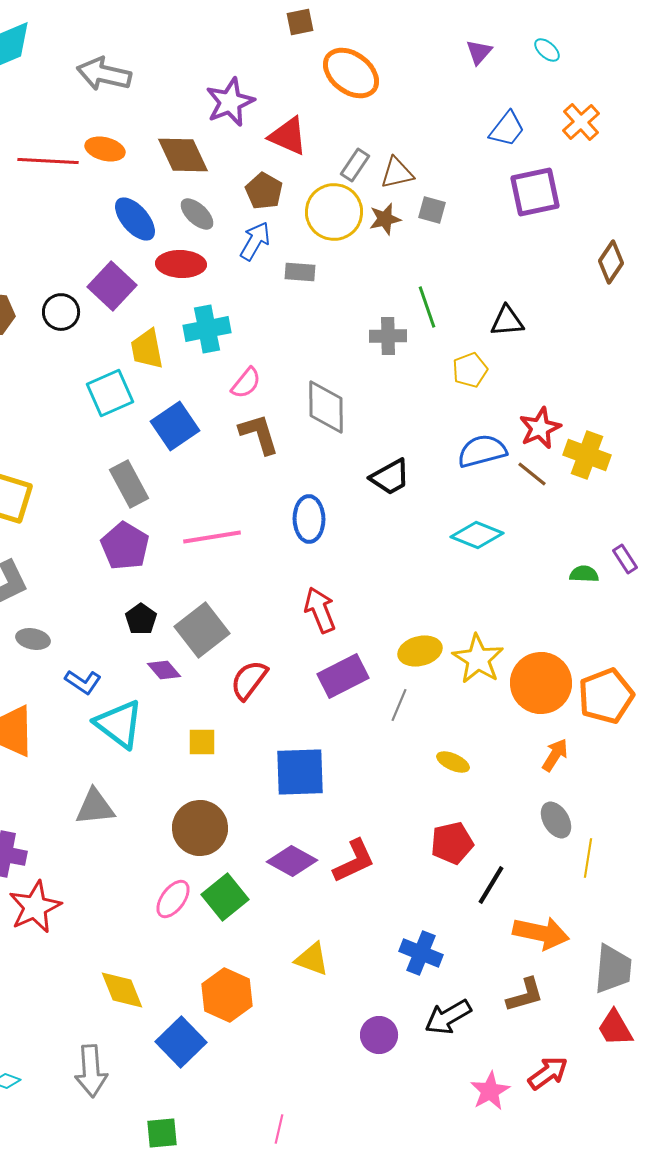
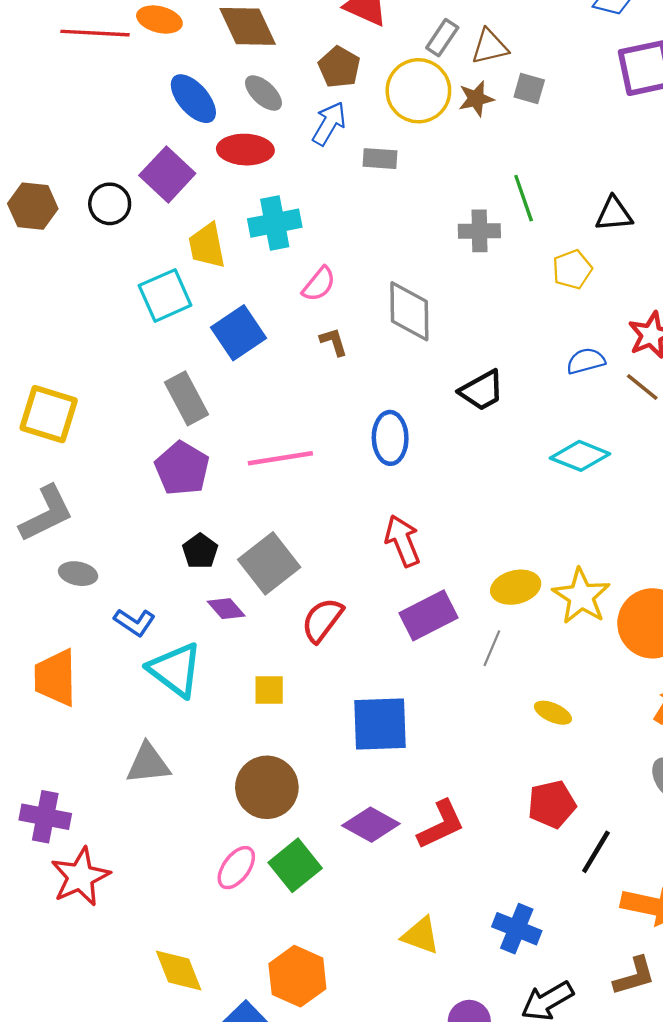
brown L-shape: (259, 434) -> (334, 342), size x0.6
blue semicircle: (482, 451) -> (586, 361), size x0.7
yellow triangle: (312, 959) -> (421, 935), moved

